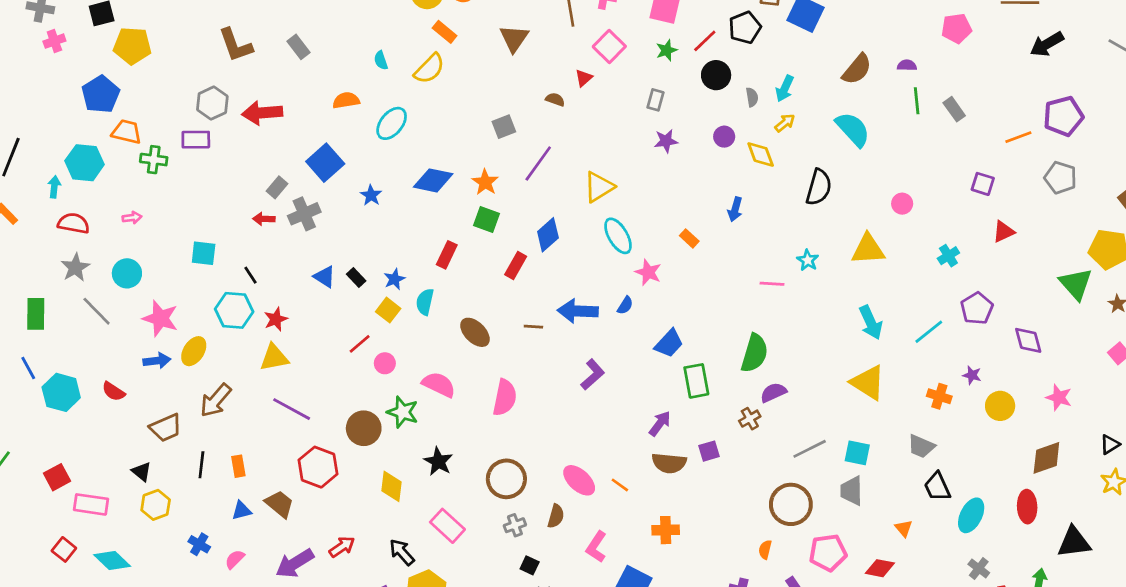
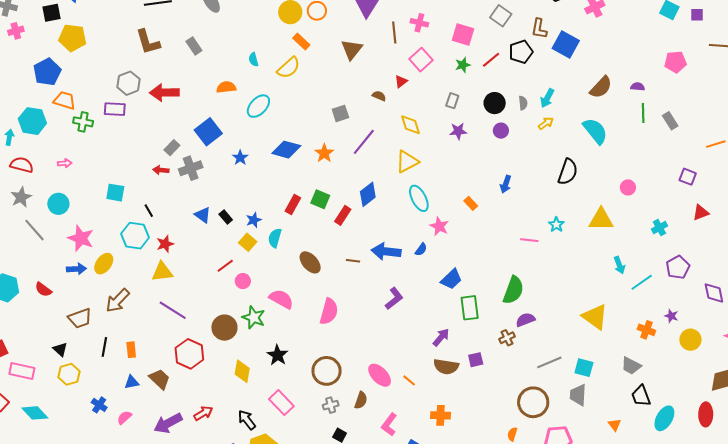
black circle: (716, 75) -> (495, 103), moved
yellow diamond: (761, 154) -> (411, 125), moved
green square: (486, 219) -> (320, 199), moved
cyan arrow: (871, 322) -> (619, 265), moved, size x0.7

